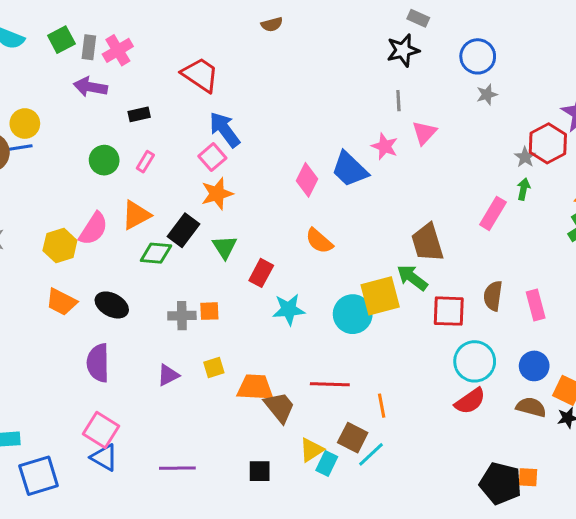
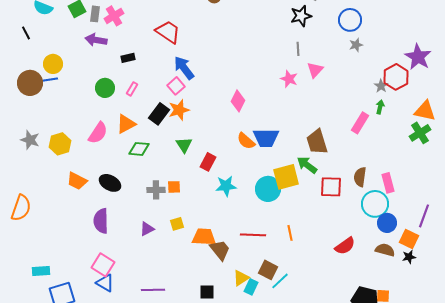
blue trapezoid: (350, 169) -> (266, 138), moved, turned -44
black rectangle: (183, 230) -> (159, 114), moved
yellow hexagon: (60, 246) -> (60, 144), moved
cyan circle: (475, 361) -> (375, 204), moved
orange line: (382, 406) -> (290, 233), moved

